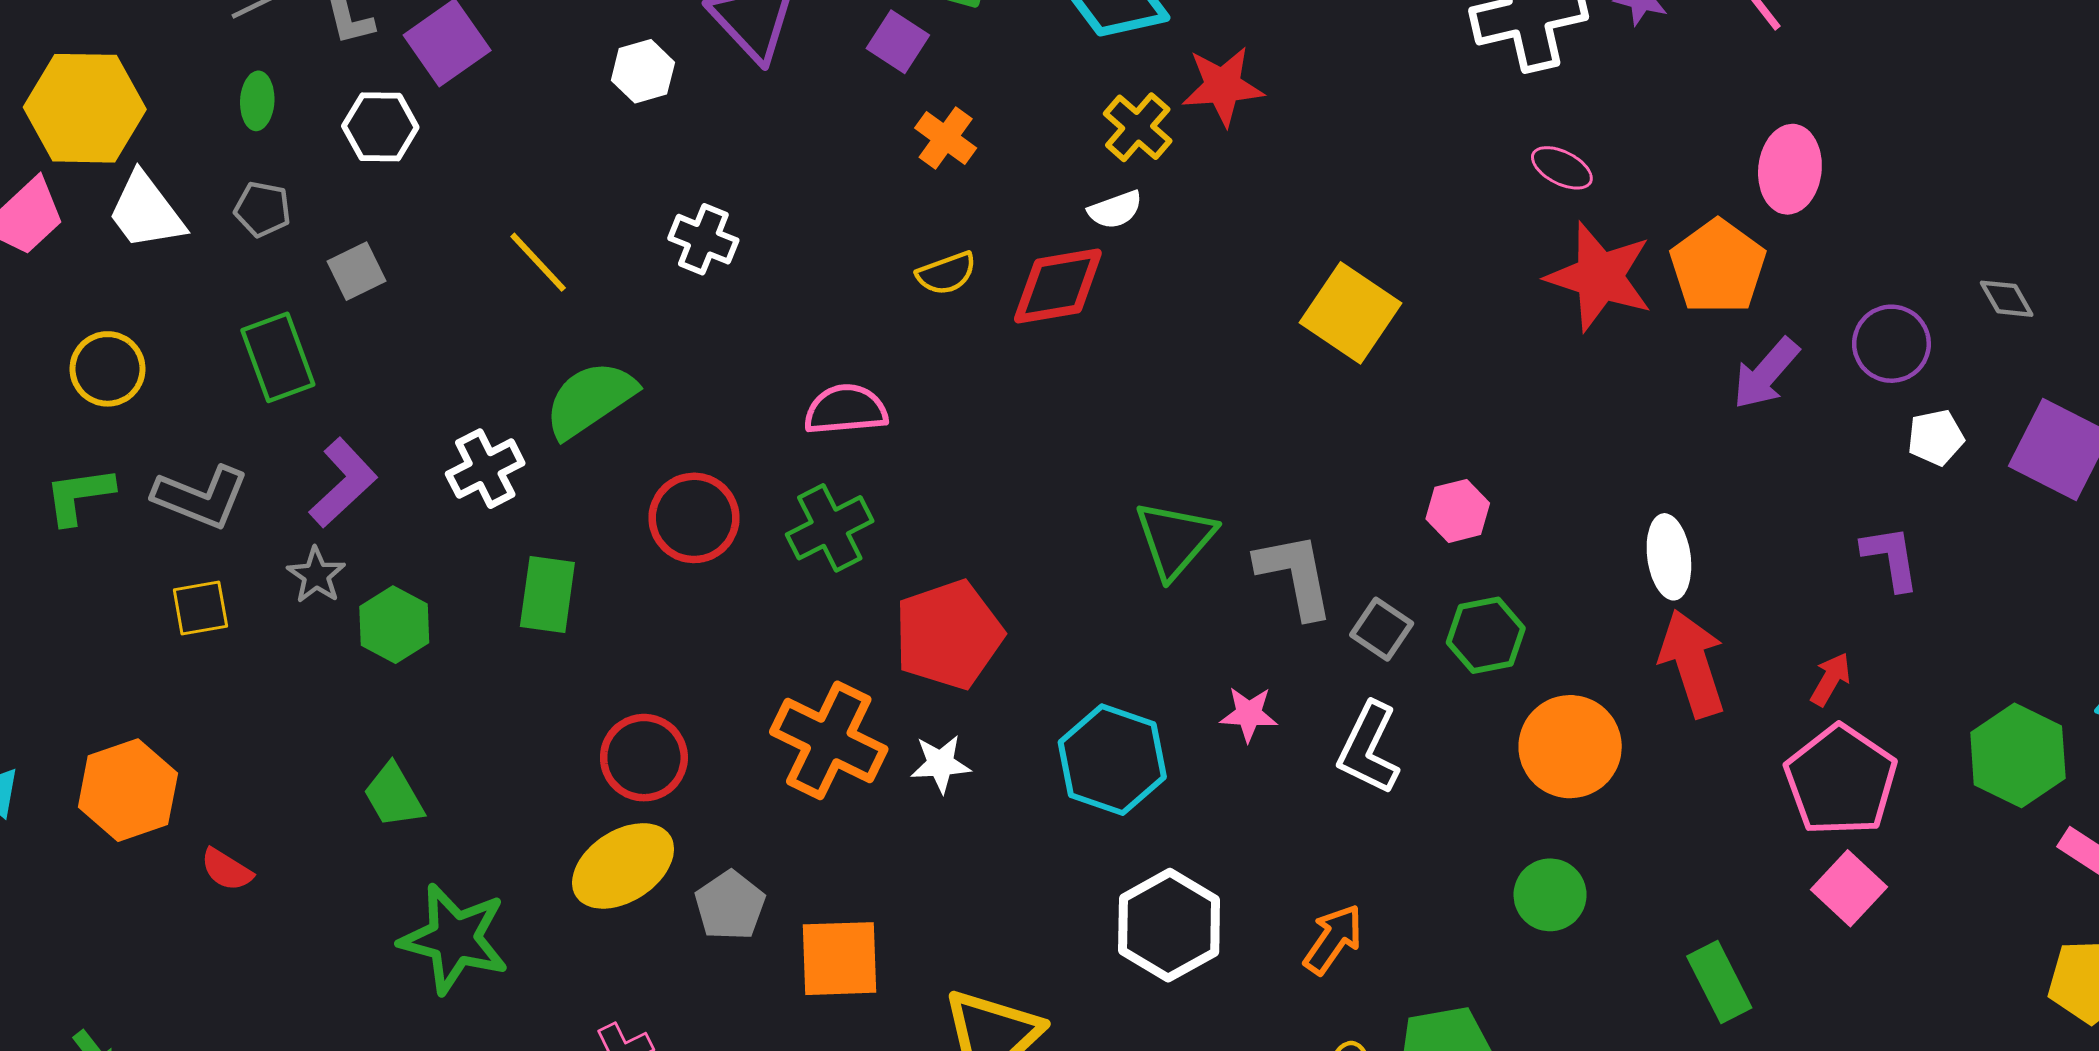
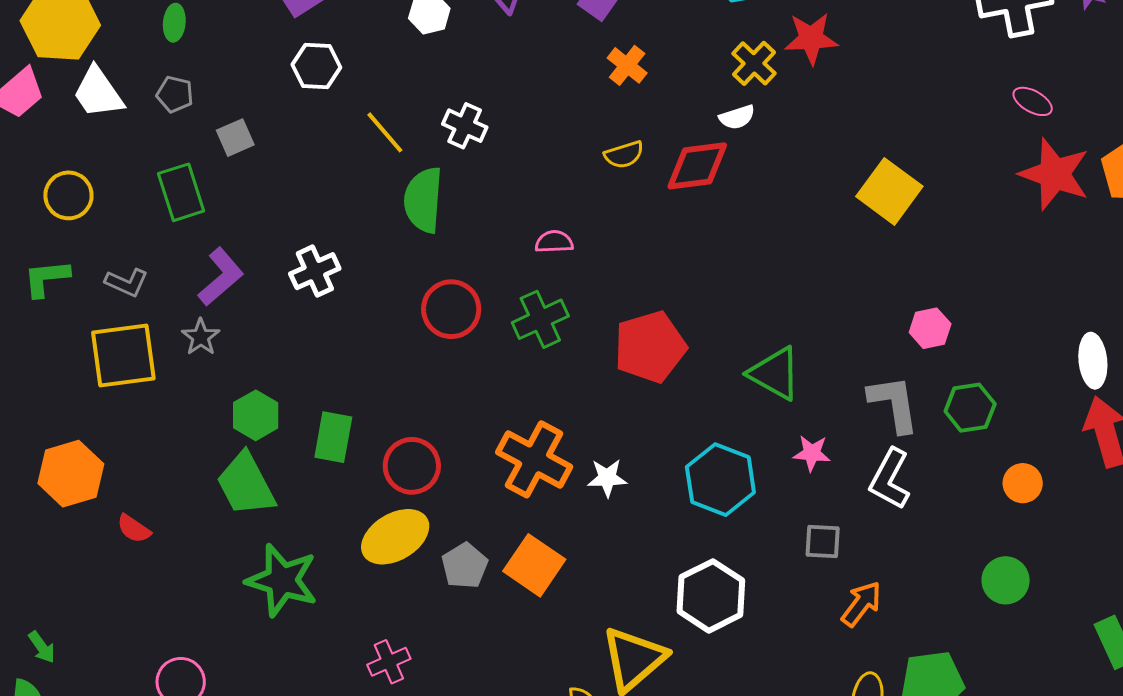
white hexagon: (380, 127) -> (316, 66), moved
yellow line: (538, 262) -> (385, 132), moved
green semicircle: (590, 399) -> (423, 200), moved, turned -54
pink semicircle: (846, 410) -> (554, 242), size x0.7
gray L-shape: (201, 497) -> (127, 282), size x0.7
pink hexagon: (1458, 511) -> (930, 328), moved
green triangle: (1175, 539) -> (775, 373), moved, turned -44
gray L-shape: (1295, 575) -> (894, 404), moved
green rectangle: (547, 595) -> (333, 437), moved
yellow square: (200, 608) -> (123, 356), size x1.8
green hexagon: (394, 625) -> (256, 415), moved
gray square: (1382, 629) -> (823, 542), moved, turned -33
red pentagon: (949, 635) -> (650, 347), moved
orange circle: (1570, 747) -> (1023, 483), size x0.6
green trapezoid: (394, 796) -> (246, 484), size x1.5
white hexagon: (1169, 925) -> (711, 596), moved
orange square: (839, 959) -> (534, 565), moved, turned 34

